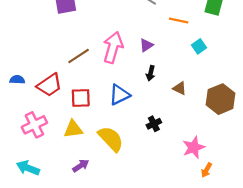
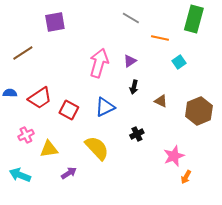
brown line: (79, 56) -> (23, 53), moved
red square: (81, 98) -> (69, 110), turned 30
pink cross: (34, 125) -> (26, 135), size x0.7
yellow triangle: (73, 129) -> (49, 149), moved

